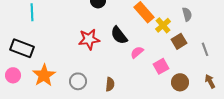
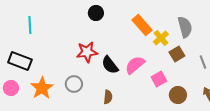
gray semicircle: (187, 14) -> (185, 27), size x1.5
black semicircle: (119, 35) -> (110, 65), moved
pink semicircle: (137, 52) -> (135, 65), size x1.5
gray circle: (78, 81) -> (74, 84), moved

